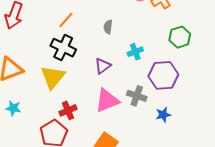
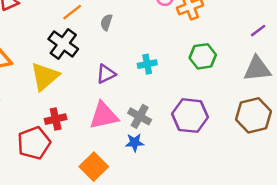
gray semicircle: (108, 27) -> (106, 22), moved
purple hexagon: (163, 75) -> (190, 116), moved
blue star: (163, 115) -> (135, 143), moved

